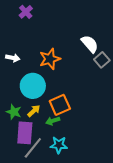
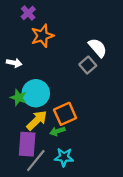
orange star: (50, 59) -> (42, 36), moved
gray square: (102, 60) -> (88, 65), moved
yellow arrow: (34, 111) -> (37, 120), size x1.5
green star: (14, 112) -> (18, 98), moved

